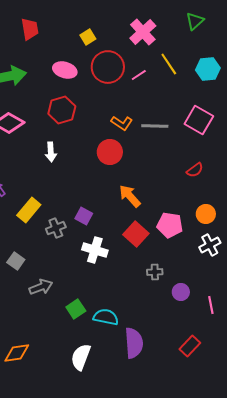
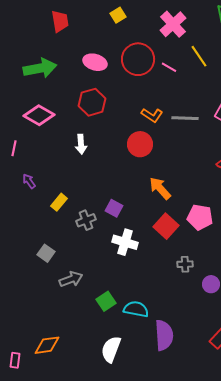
yellow square: (88, 37) -> (118, 15), moved
pink line: (139, 75) -> (169, 67), turned 63
yellow rectangle: (29, 210) -> (59, 202), size x0.7

